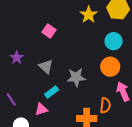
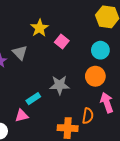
yellow star: (89, 15) -> (39, 28), moved
pink square: (49, 31) -> (62, 42), moved
gray triangle: (46, 67) -> (20, 53), moved

